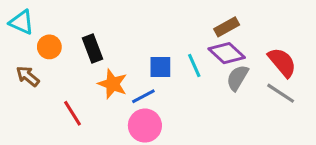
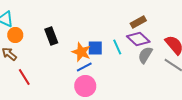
orange circle: (49, 47) -> (15, 35), moved
orange star: (113, 84) -> (81, 52), moved
red line: (72, 113) -> (24, 77), moved

